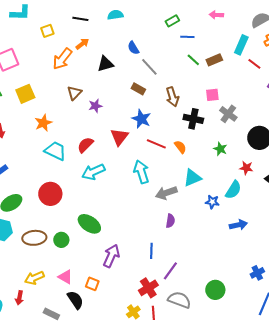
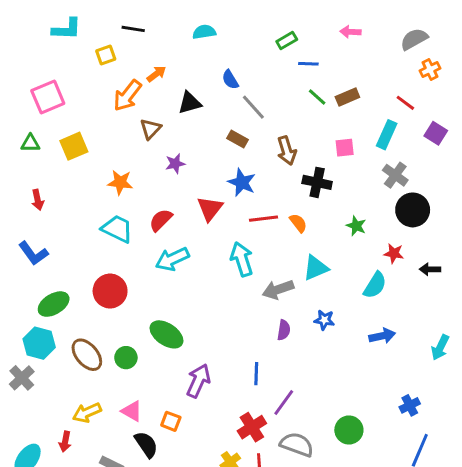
black line: (80, 19) -> (133, 29), moved
cyan rectangle: (241, 45) -> (387, 135), moved
brown triangle: (74, 93) -> (151, 129), moved
gray cross: (228, 114) -> (395, 175), moved
orange star: (43, 123) -> (120, 182), moved, turned 30
red line: (156, 144) -> (264, 219), turned -30
blue star: (212, 202) -> (324, 320), moved
brown ellipse: (34, 238) -> (87, 355), turned 55

